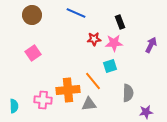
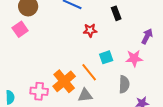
pink star: (114, 43) -> (134, 58), moved
pink square: (33, 53) -> (20, 29), moved
orange cross: (68, 90) -> (64, 81), turned -35

